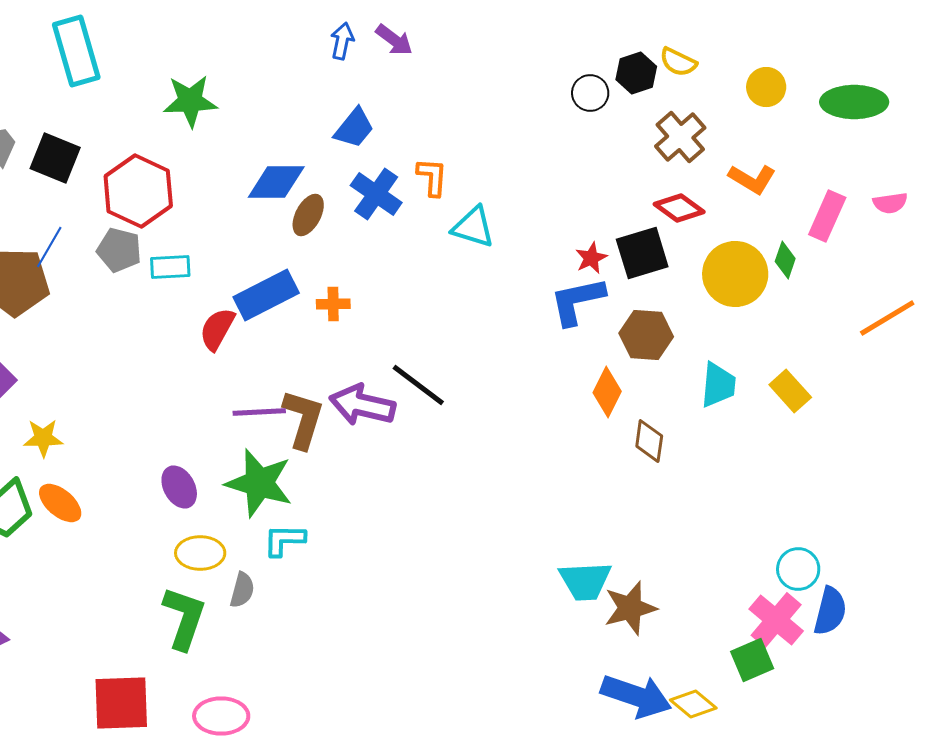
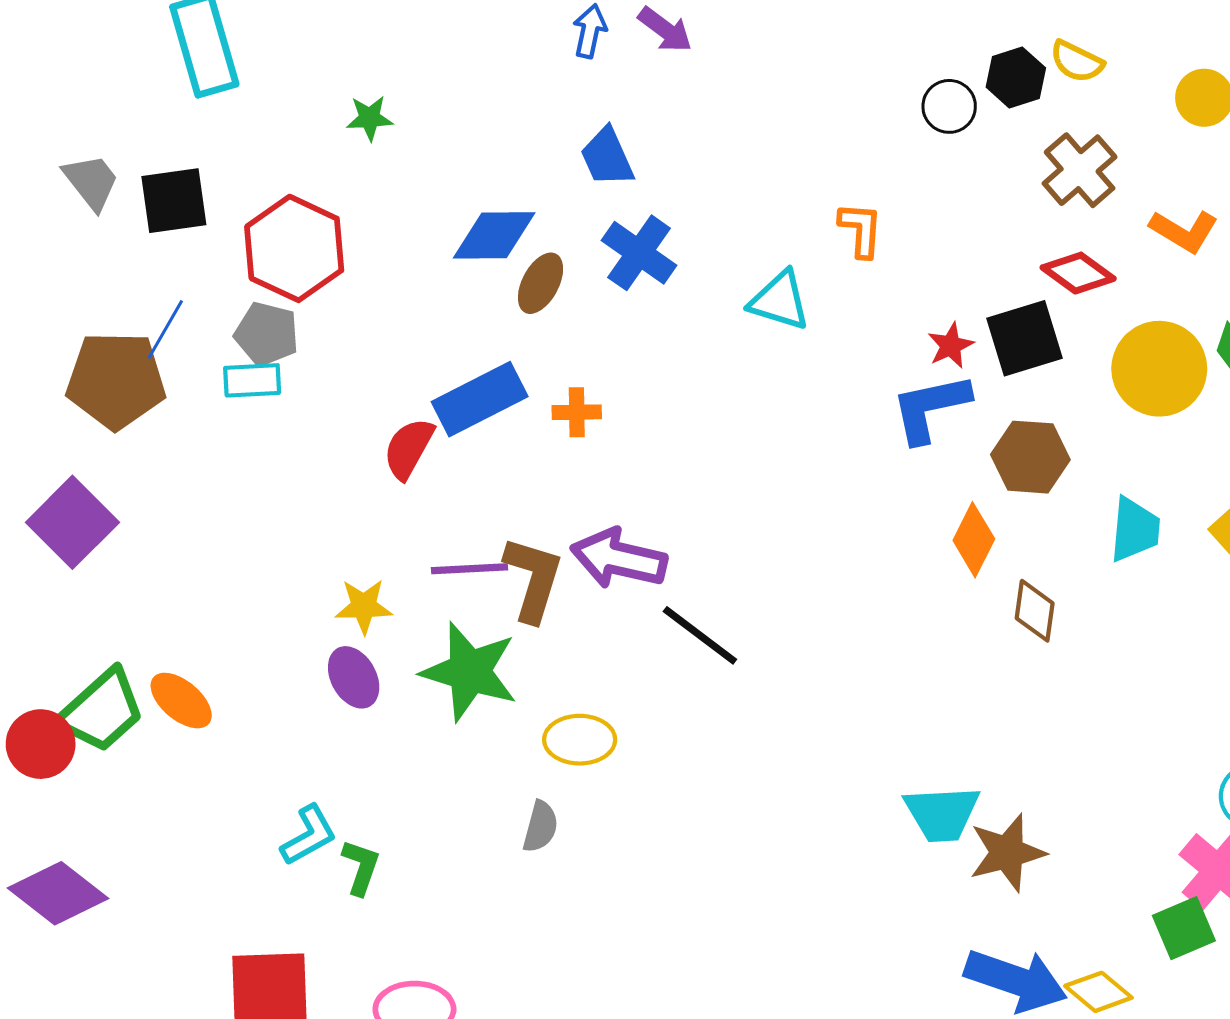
green star: (190, 101) -> (370, 118), size x0.6
blue trapezoid: (354, 128) -> (607, 157), turned 117
black square: (55, 158) -> (174, 201), turned -30
orange L-shape: (432, 177) -> (861, 230), moved
cyan rectangle: (170, 267) -> (252, 380), moved
black line: (418, 385) -> (700, 635), moved
yellow star: (43, 438) -> (364, 606), moved
cyan L-shape: (284, 540) -> (309, 835), moved, turned 150
yellow ellipse: (200, 553) -> (580, 740), moved
gray semicircle: (242, 590) -> (541, 827), moved
green L-shape: (184, 618) -> (361, 867), size x0.6

